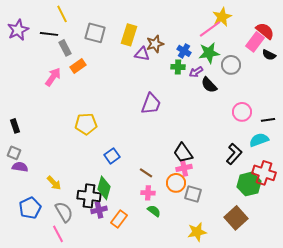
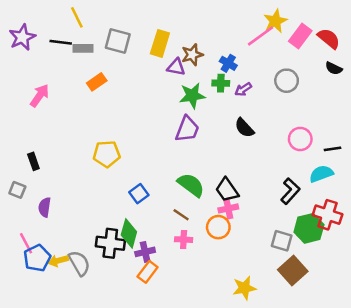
pink rectangle: (255, 42) -> (300, 36), moved
gray rectangle: (65, 48) -> (83, 48), moved, turned -63
green star: (209, 53) -> (192, 96), moved
pink arrow: (53, 77) -> (40, 96), moved
black semicircle: (209, 85) -> (244, 128), moved
black rectangle: (15, 126) -> (33, 161), moved
purple semicircle: (20, 167) -> (45, 207), moved, turned -91
yellow arrow: (54, 183) -> (58, 261), moved, turned 119
gray square: (193, 194) -> (282, 241), moved
purple cross: (99, 210) -> (145, 252), moved
green semicircle: (154, 211) -> (191, 185), moved, size x1.6
pink line: (58, 234) -> (26, 243), moved

